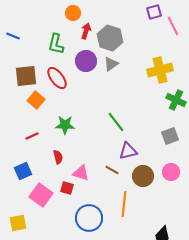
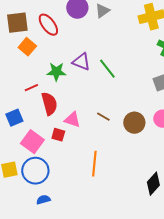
red line: (32, 136) -> (31, 88), moved
purple triangle: (128, 151) -> (81, 62), moved, turned 36
red semicircle: (58, 157) -> (49, 104), size x1.6
orange line: (124, 204) -> (94, 164), moved
blue circle: (89, 218) -> (35, 171), moved

